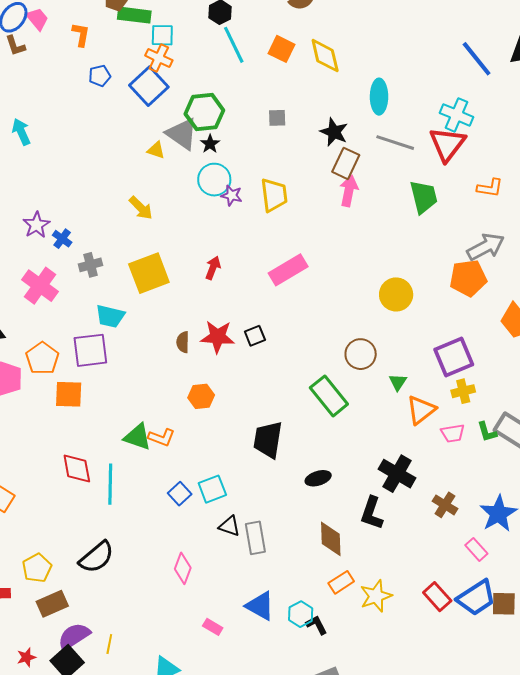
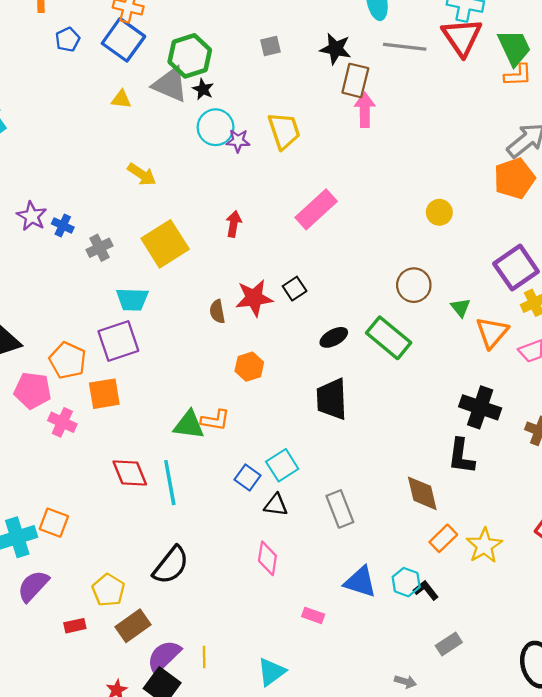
yellow triangle: (156, 150) -> (121, 99), moved
green trapezoid: (424, 197) -> (514, 48), moved
pink cross: (40, 286) -> (62, 422), moved, size x0.7
yellow circle: (396, 294) -> (439, 212), size x0.7
black ellipse: (318, 478) -> (334, 337), moved
black triangle: (230, 526) -> (276, 505), moved

